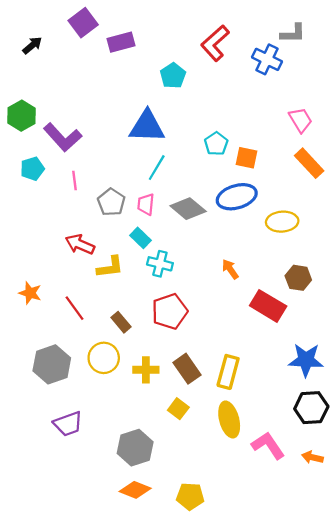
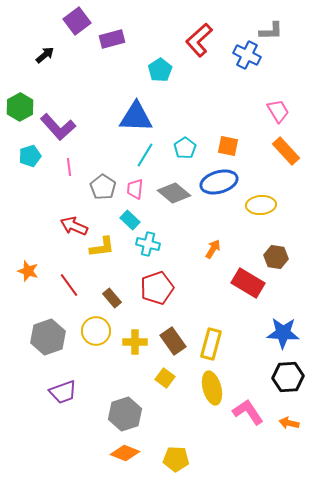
black arrow: (32, 45) -> (45, 55), moved
cyan pentagon: (216, 144) -> (185, 148), moved
orange arrow: (230, 269) -> (213, 249), turned 66

